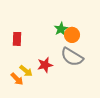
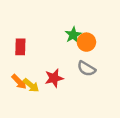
gray semicircle: (72, 57) -> (86, 69), size x0.7
orange arrow: (17, 79) -> (19, 82), moved

